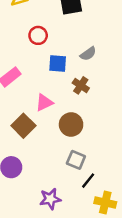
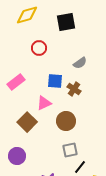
blue square: (58, 63) -> (55, 81), moved
gray square: (76, 160) -> (70, 150), turned -35

